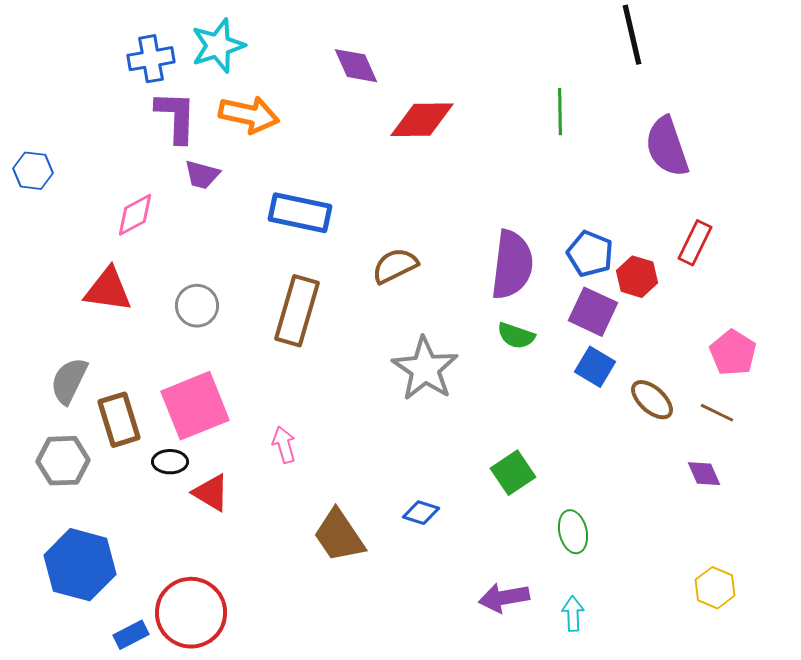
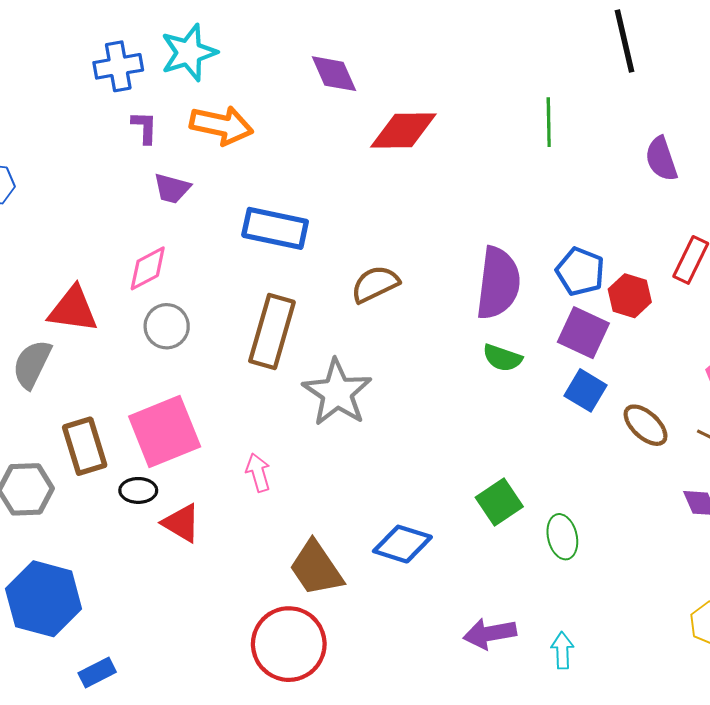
purple L-shape: (176, 117) -> (145, 127), size x0.6
purple semicircle: (667, 147) -> (661, 159), size x0.7
pink diamond: (135, 215) -> (148, 268), moved
gray star: (425, 369) -> (337, 393), moved
gray semicircle: (69, 381) -> (32, 364), moved
blue diamond: (421, 513) -> (402, 544), size x1.5
green ellipse: (573, 532) -> (562, 537), moved
red circle: (191, 613) -> (289, 644), moved

